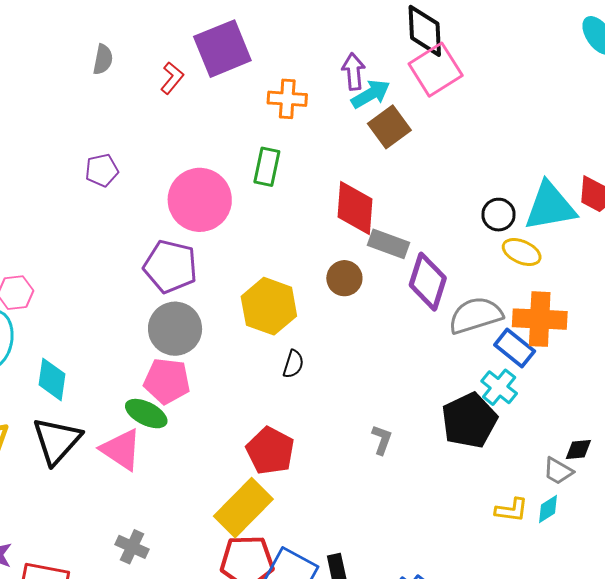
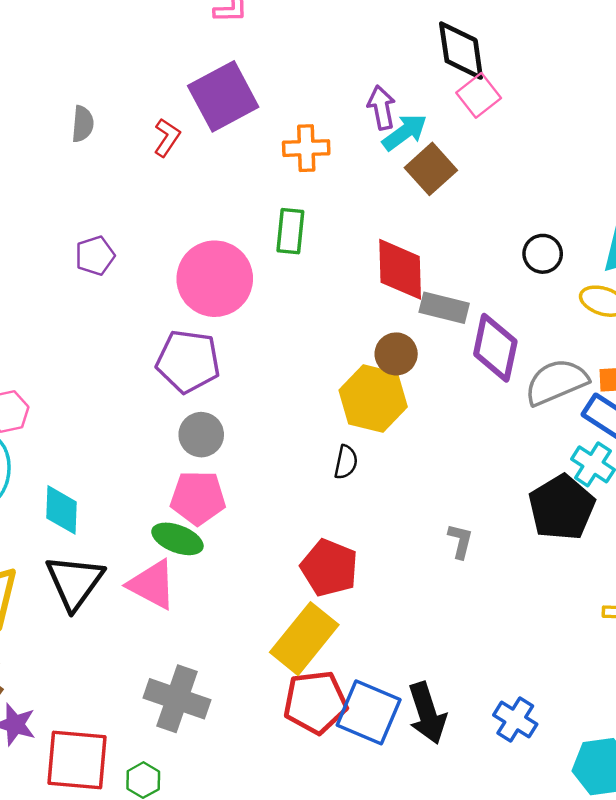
pink square: (436, 70) -> (479, 95), size x0.7
black circle: (498, 215) -> (543, 254), moved
yellow hexagon: (269, 306) -> (373, 399), moved
gray circle: (175, 329) -> (201, 435), size x0.7
gray cross: (132, 547) -> (177, 699), size x1.6

